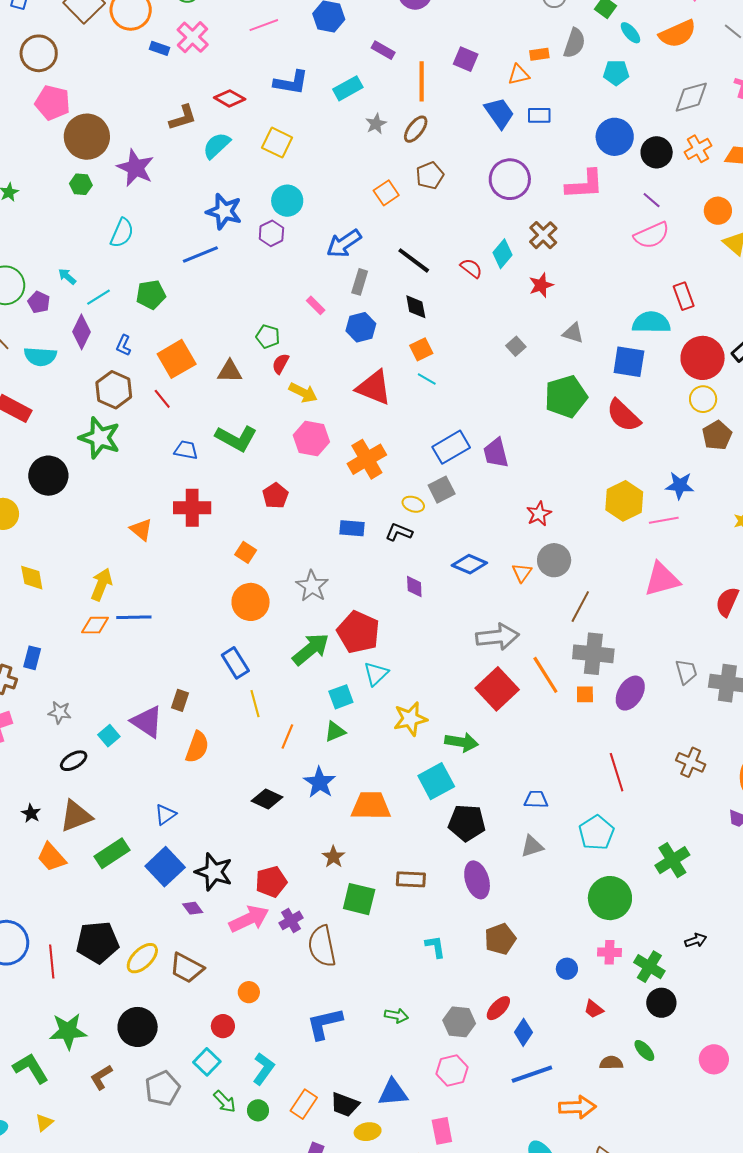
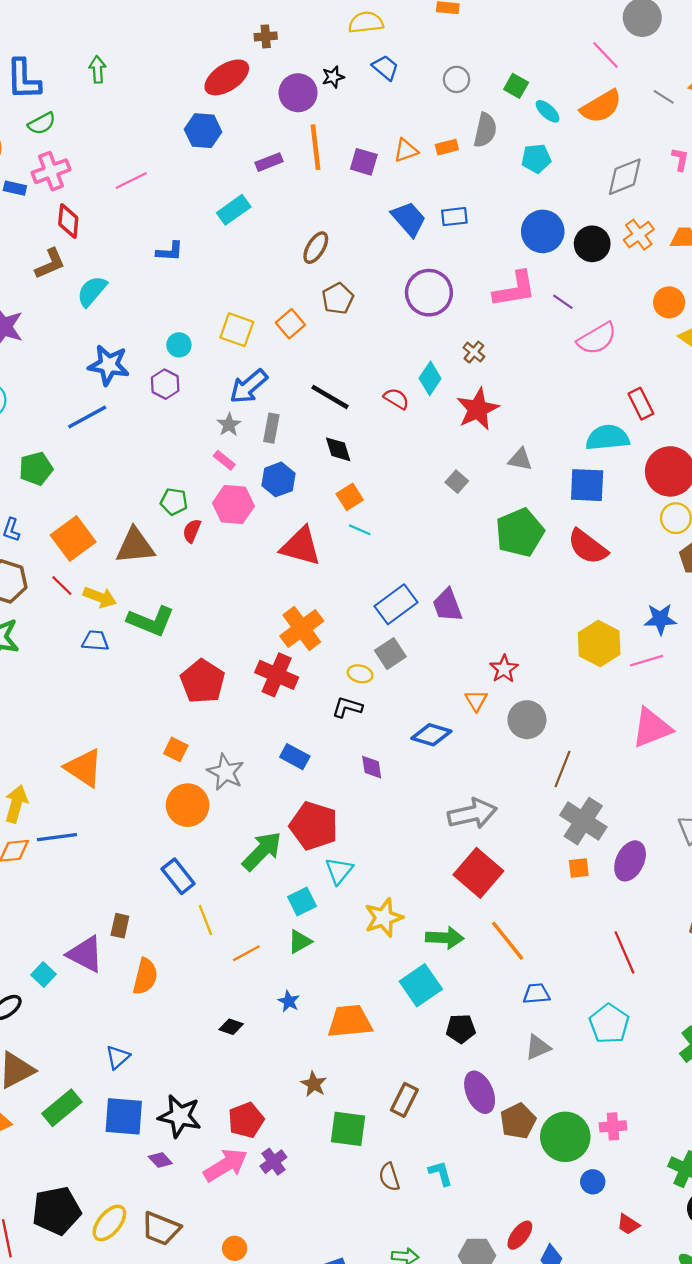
pink line: (264, 25) -> (131, 181), moved
pink cross: (193, 37) -> (51, 171), turned 32
purple rectangle: (383, 50) -> (269, 162), turned -45
orange triangle: (519, 75) -> (406, 150), moved
orange line: (422, 81) -> (315, 147), moved
blue L-shape: (291, 83) -> (170, 251), moved, size x0.7
red diamond: (230, 98) -> (68, 221), moved, turned 72
gray star: (376, 124) -> (229, 425), moved
yellow square: (277, 143) -> (237, 330), moved
purple line: (652, 200) -> (563, 302), moved
cyan circle: (287, 201) -> (179, 345), size x0.7
brown cross: (543, 235) -> (474, 352), size x0.7
red star: (541, 285) -> (478, 409), size x1.5
brown triangle: (230, 371) -> (135, 546), size x1.4
yellow arrow: (303, 393) -> (100, 597), moved
pink hexagon: (311, 438) -> (233, 505), moved
red pentagon: (275, 496) -> (203, 681), size x1.5
red cross: (192, 508) -> (277, 675), moved, turned 30
blue rectangle: (352, 528) -> (295, 757), moved, turned 30
orange triangle: (141, 530) -> (84, 768), moved, size x1.5
orange triangle: (522, 573) -> (476, 700), moved
gray star: (312, 586) -> (226, 772), moved
gray cross: (593, 654) -> (583, 821), turned 33
orange line: (545, 675) -> (508, 941), moved
orange line: (287, 737) -> (246, 953), turned 45
blue star: (320, 782) -> (289, 1001), size x0.6
black diamond: (267, 799) -> (231, 1027), size x0.7
black pentagon: (467, 823) -> (461, 1029), size x0.7
blue square: (165, 867) -> (124, 1116), turned -36
brown rectangle: (411, 879) -> (404, 1100), turned -60
green circle: (610, 898) -> (565, 1137), moved
brown pentagon: (500, 939) -> (518, 1121), moved
brown semicircle: (322, 946) -> (389, 1177), moved, size x0.6
pink cross: (609, 952) -> (613, 1126), moved

